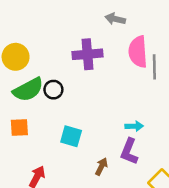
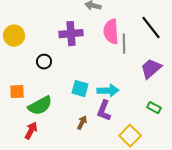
green semicircle: (28, 90) -> (40, 106), moved
cyan arrow: (134, 126) -> (108, 91), size x1.5
cyan square: (71, 136) -> (80, 89), moved

